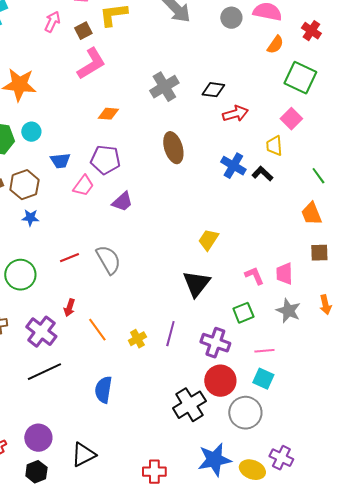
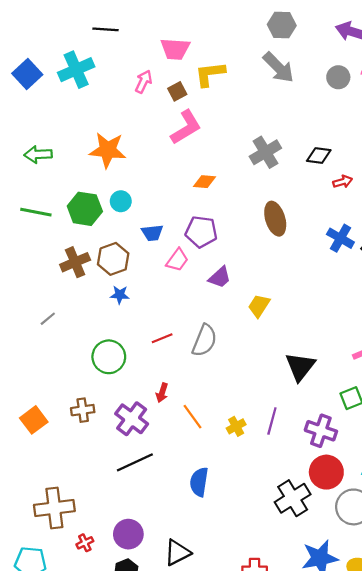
red arrow: (235, 114) -> (343, 182), size x0.7
yellow trapezoid: (208, 240) -> (259, 306), moved
gray semicircle: (108, 260) -> (205, 340), turned 52

